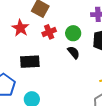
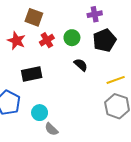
black semicircle: (74, 52) -> (81, 65), moved

